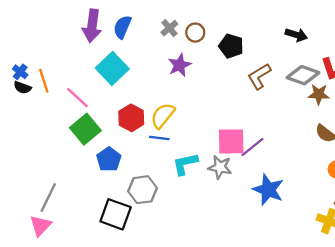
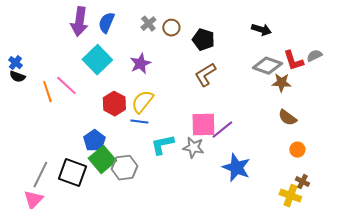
purple star: (180, 65) -> (140, 64), moved
brown L-shape: (259, 76) -> (205, 75), moved
orange line: (44, 81) -> (47, 92), moved
green square: (85, 129) -> (102, 160), moved
black square: (116, 214) -> (72, 173), moved

